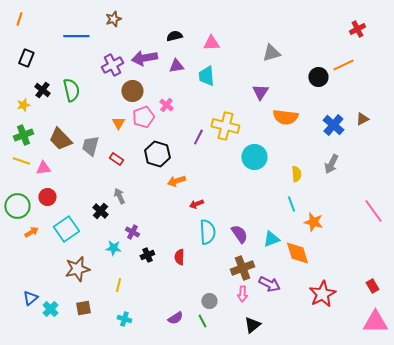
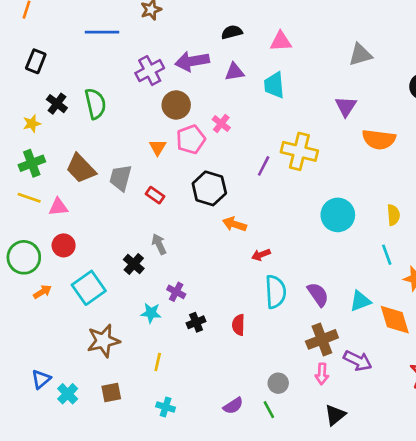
cyan circle: (254, 157) -> (338, 215), moved
orange arrow: (176, 181) -> (234, 224), turned 36

